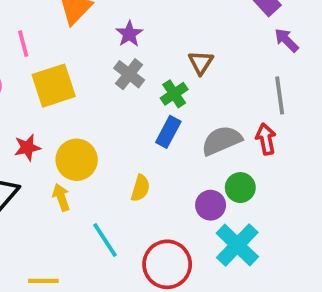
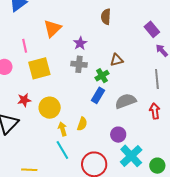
brown triangle: (201, 63) -> (117, 60), turned 40
gray cross: (129, 74) -> (79, 64), turned -35
red arrow: (266, 139) -> (155, 111), moved
green circle: (240, 188) -> (157, 166), moved
yellow arrow: (61, 197) -> (62, 129), moved

